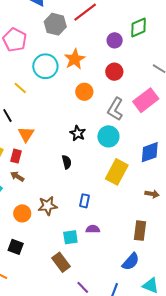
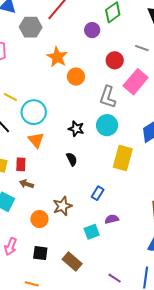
cyan circle: (45, 66) -> (34, 112), moved
red circle: (114, 72) -> (115, 60), moved
orange circle: (84, 92) -> (76, 77), moved
orange triangle: (26, 134) -> (36, 140), moved
blue rectangle: (85, 201) -> (98, 193), turned 32
brown rectangle: (61, 262) -> (72, 261), moved

